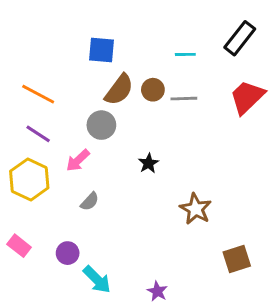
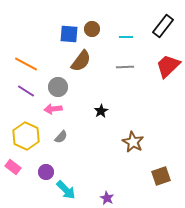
brown circle: (153, 90) -> (92, 29), moved
gray circle: (101, 125) -> (58, 87), moved
pink arrow: (78, 160) -> (53, 109), turned 36
yellow hexagon: (29, 179) -> (26, 136), moved

